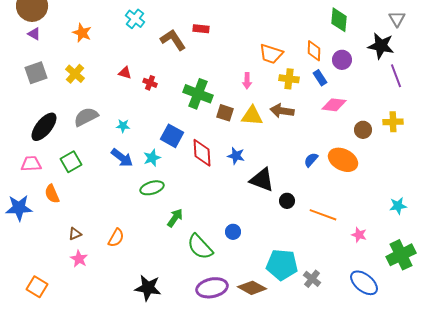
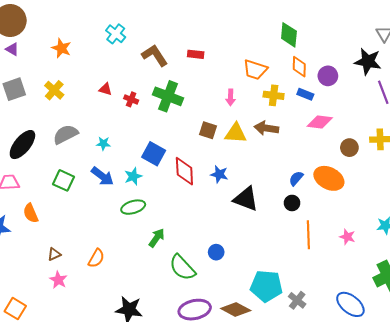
green diamond: (339, 20) -> (289, 35), moved
red rectangle: (201, 29) -> (196, 54), moved
blue rectangle: (320, 78) -> (305, 94), turned -35
green cross: (198, 94) -> (168, 96), moved
green square: (71, 162) -> (63, 180), moved, turned -35
black circle: (287, 201) -> (292, 203), moved
orange line: (323, 215) -> (308, 235), turned 68
pink star: (359, 235) -> (347, 237), moved

